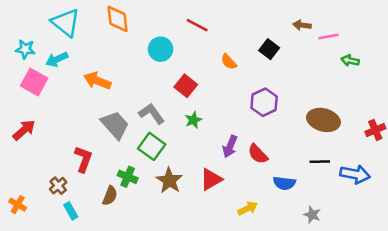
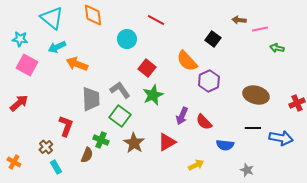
cyan arrow: (57, 59) -> (57, 47), moved
orange semicircle: (229, 62) -> (187, 61), moved, size x1.6
green star: (193, 120) -> (153, 95), size x1.5
gray trapezoid: (115, 125) -> (91, 99), turned 40

